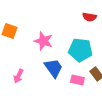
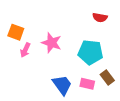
blue trapezoid: (53, 68) -> (62, 85), moved
pink arrow: (18, 76) -> (25, 50), moved

